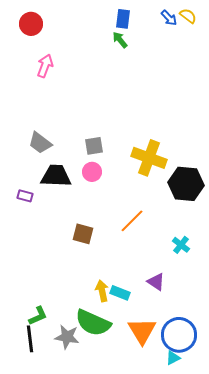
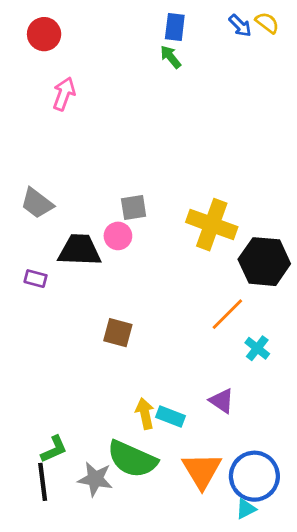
gray trapezoid: (40, 143) -> (37, 203), moved
pink circle: (92, 172) -> (118, 236), moved
orange line: (132, 221) -> (227, 314), moved

